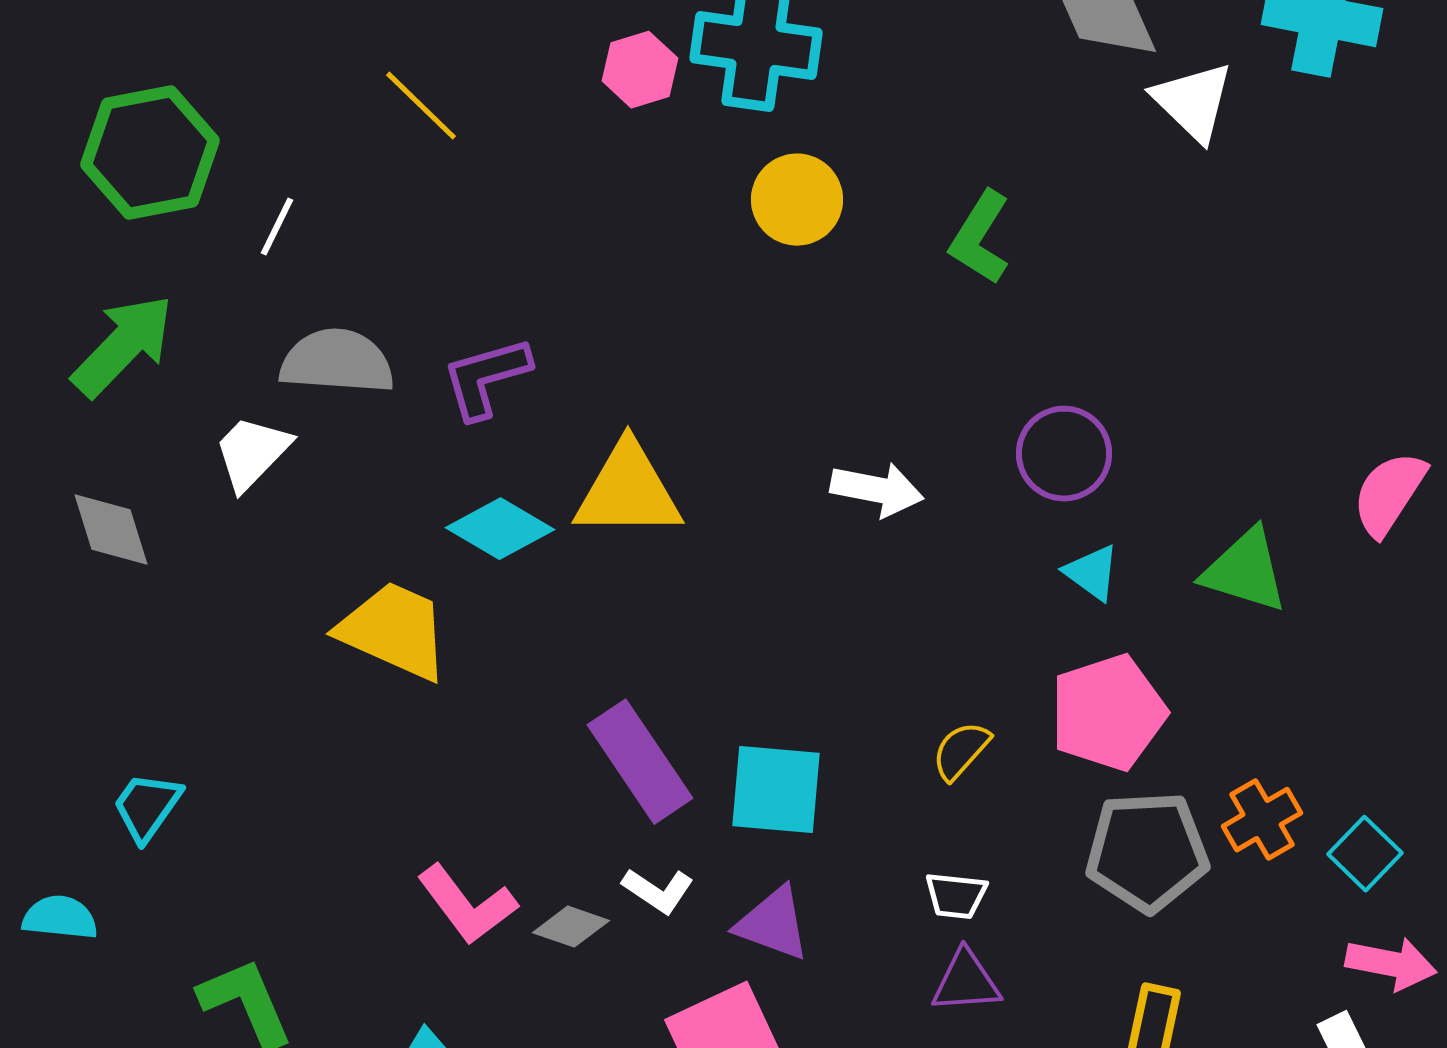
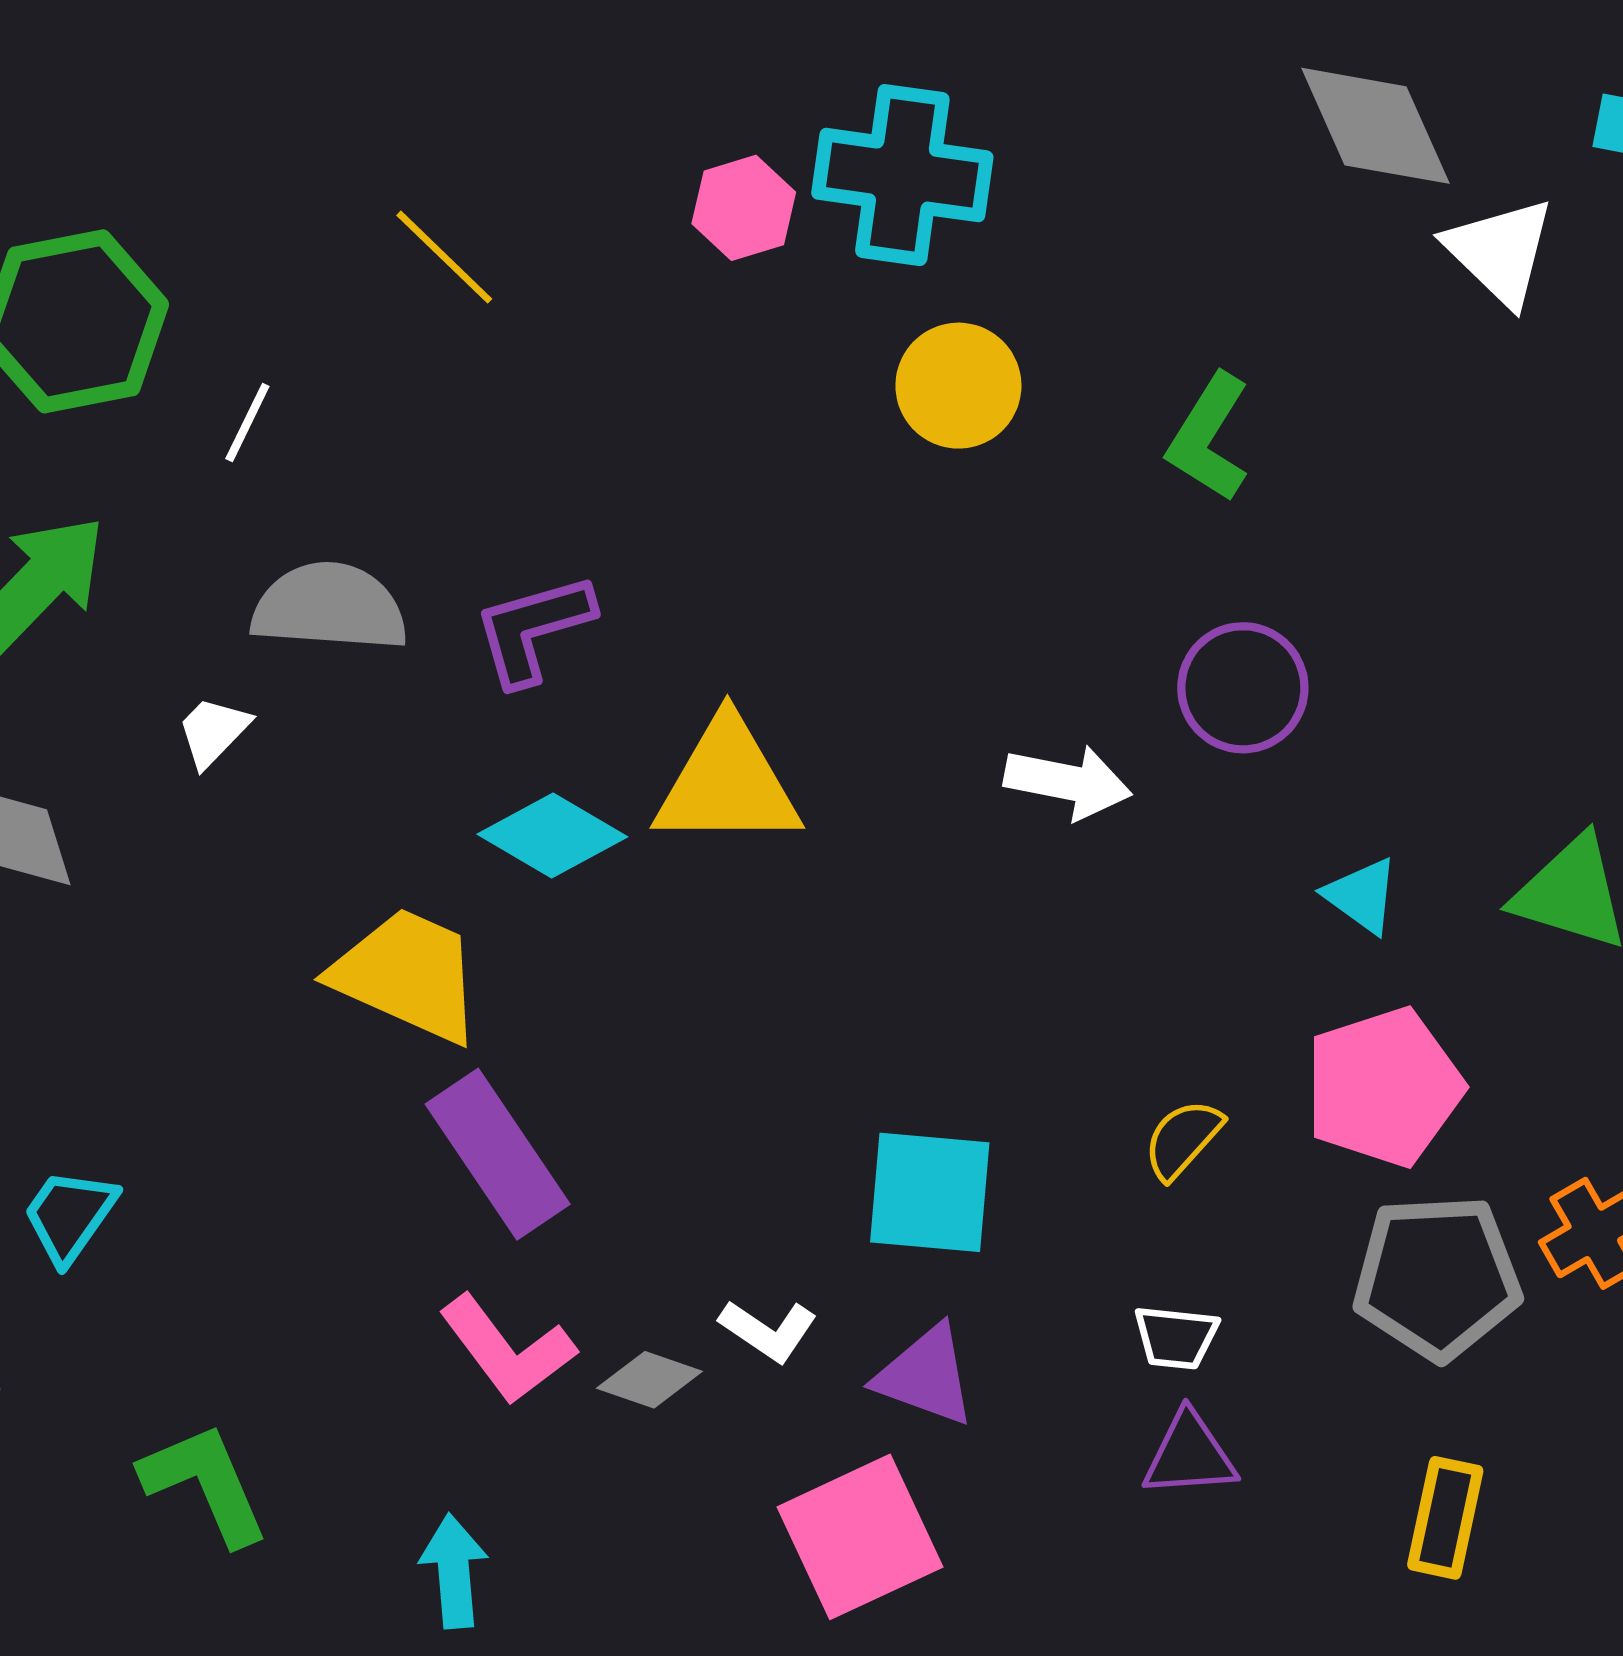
white trapezoid: (252, 453) -> (213, 732), size x0.7
purple circle: (1064, 454) -> (1243, 688), moved
purple rectangle: (640, 762) -> (498, 1154), moved

